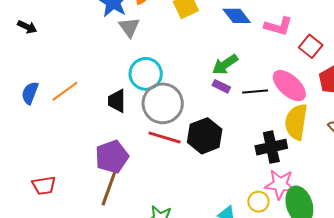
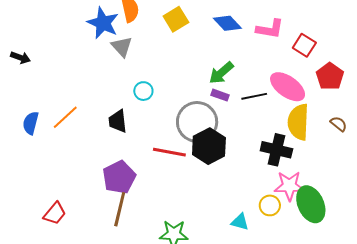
cyan circle: (146, 74) -> (143, 91), size x0.6
gray circle: (163, 103) -> (197, 122), moved
black cross: (271, 147) -> (276, 150), turned 32
red trapezoid: (44, 186) -> (55, 213), turned -35

